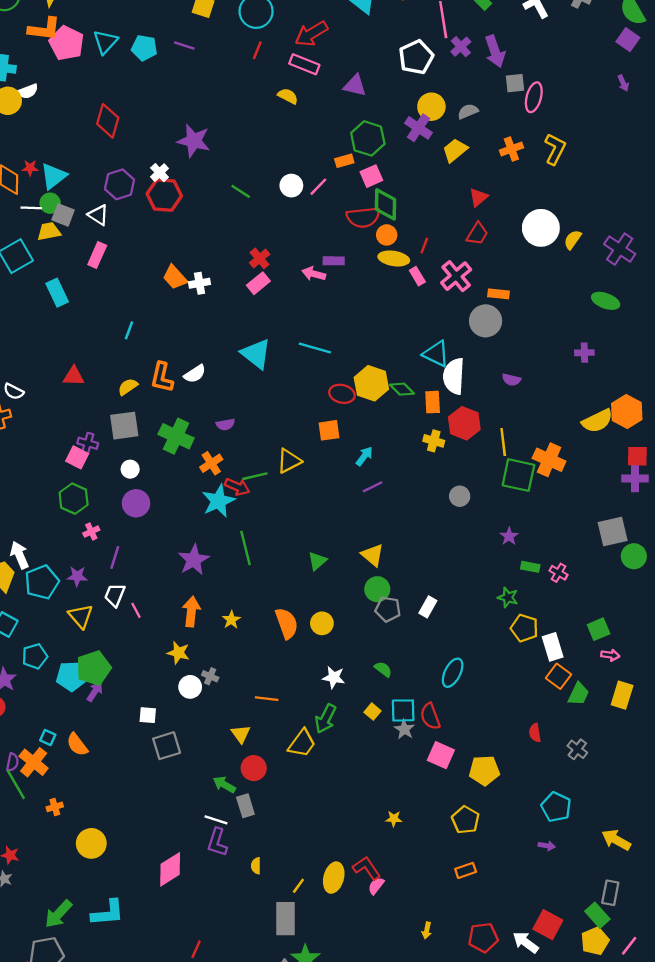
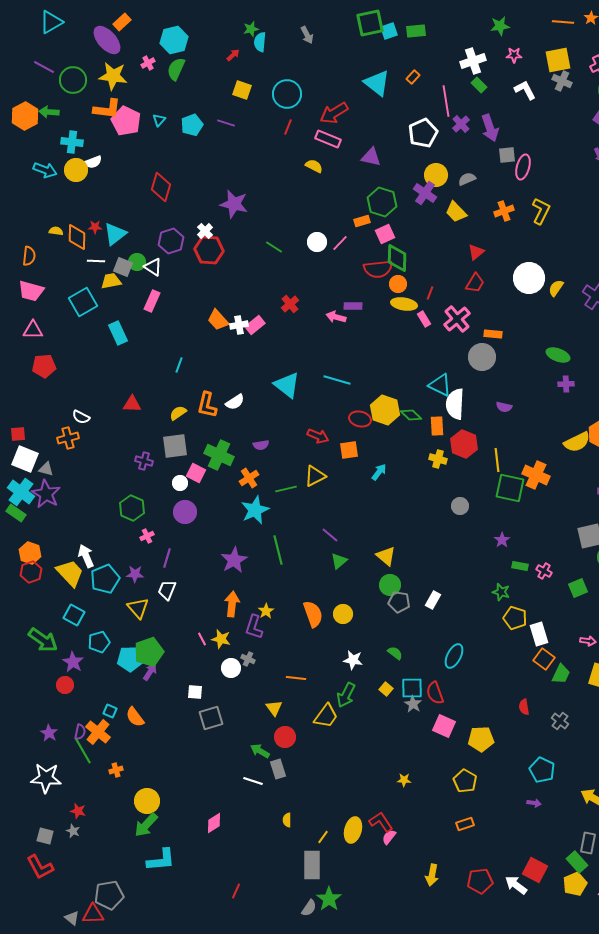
cyan triangle: (105, 42) -> (159, 120), size x0.6
cyan pentagon: (144, 48) -> (192, 125), turned -30
yellow trapezoid: (455, 150) -> (456, 212), turned -95
green circle: (50, 203) -> (137, 262), moved
pink rectangle: (258, 283) -> (255, 325), moved
green ellipse: (606, 301) -> (558, 355), moved
pink square: (77, 457) -> (196, 473), moved
red arrow: (237, 487) -> (318, 436), moved
purple line: (373, 487) -> (330, 535), moved, turned 66
pink line: (136, 610) -> (202, 639), moved
green square: (599, 629) -> (578, 588), moved
purple L-shape: (217, 842) -> (254, 627), moved
pink diamond: (170, 869) -> (214, 823), size x0.7
green arrow: (58, 914) -> (146, 825), moved
yellow arrow: (427, 930) -> (432, 875), size x1.5

